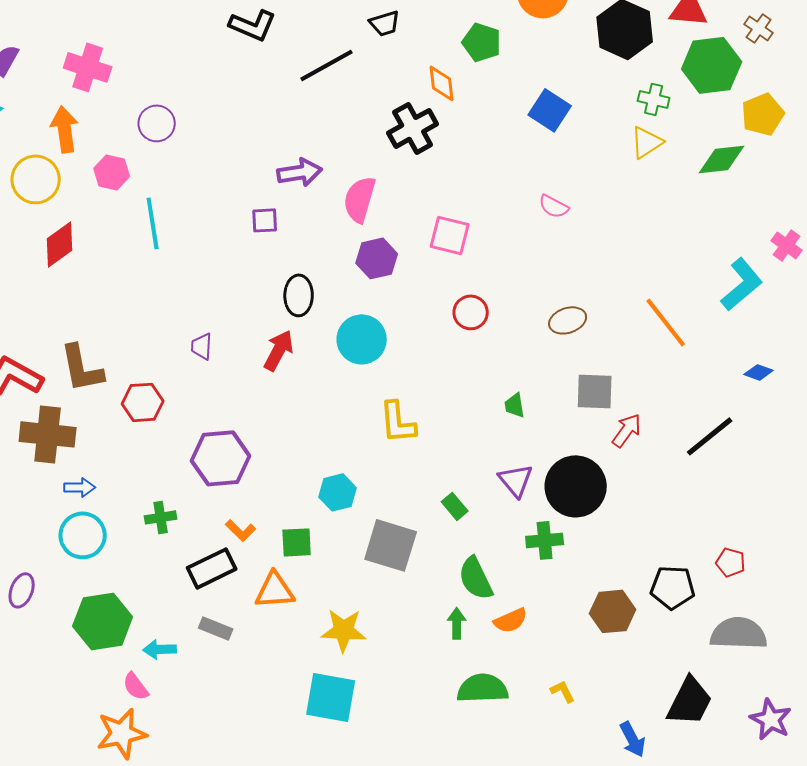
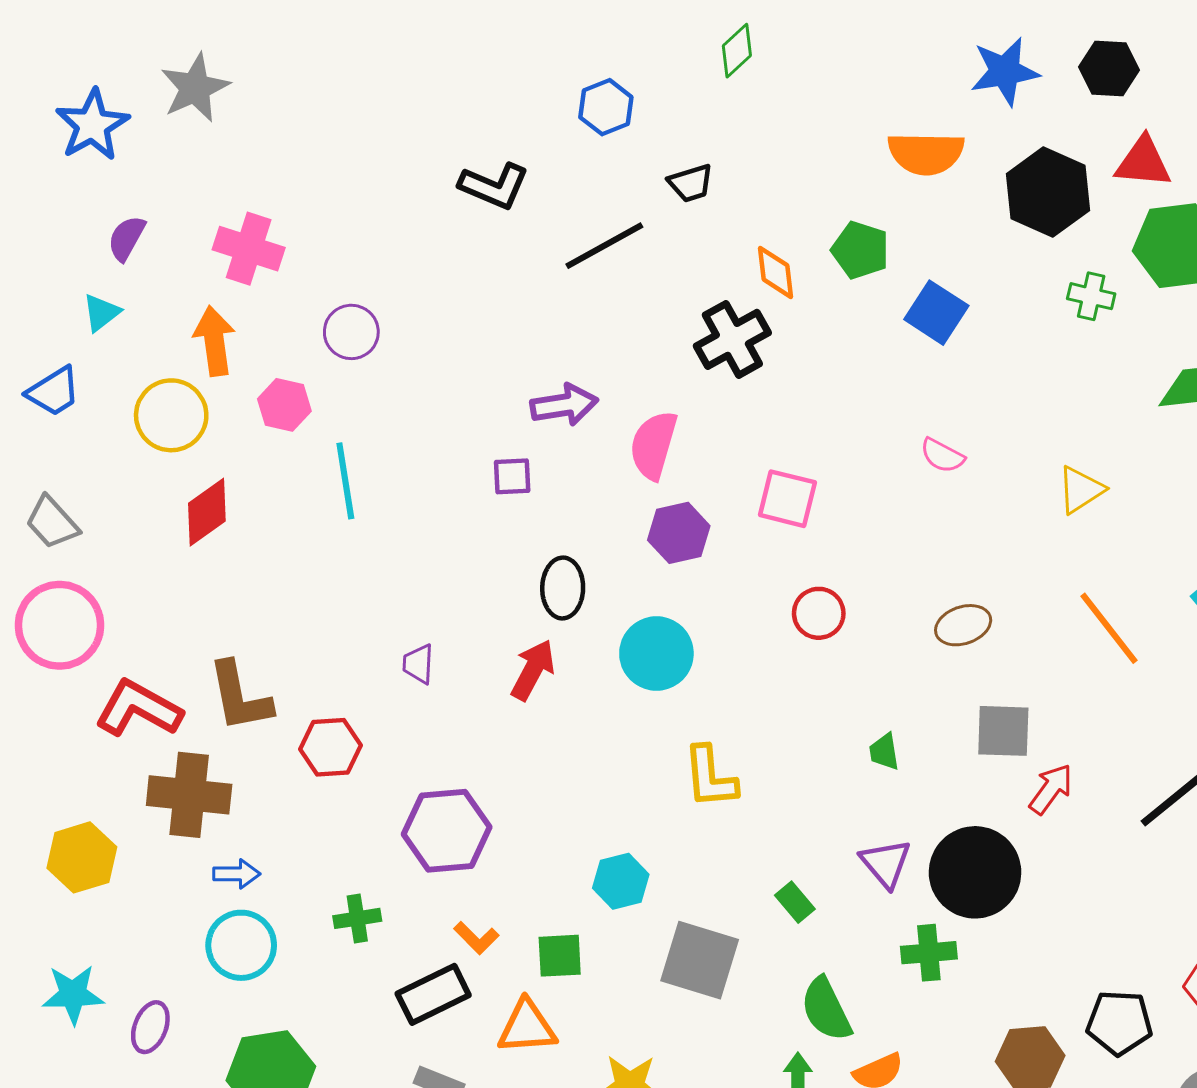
green pentagon: (482, 42) -> (860, 250), moved
yellow triangle: (647, 142) -> (1081, 490), moved

